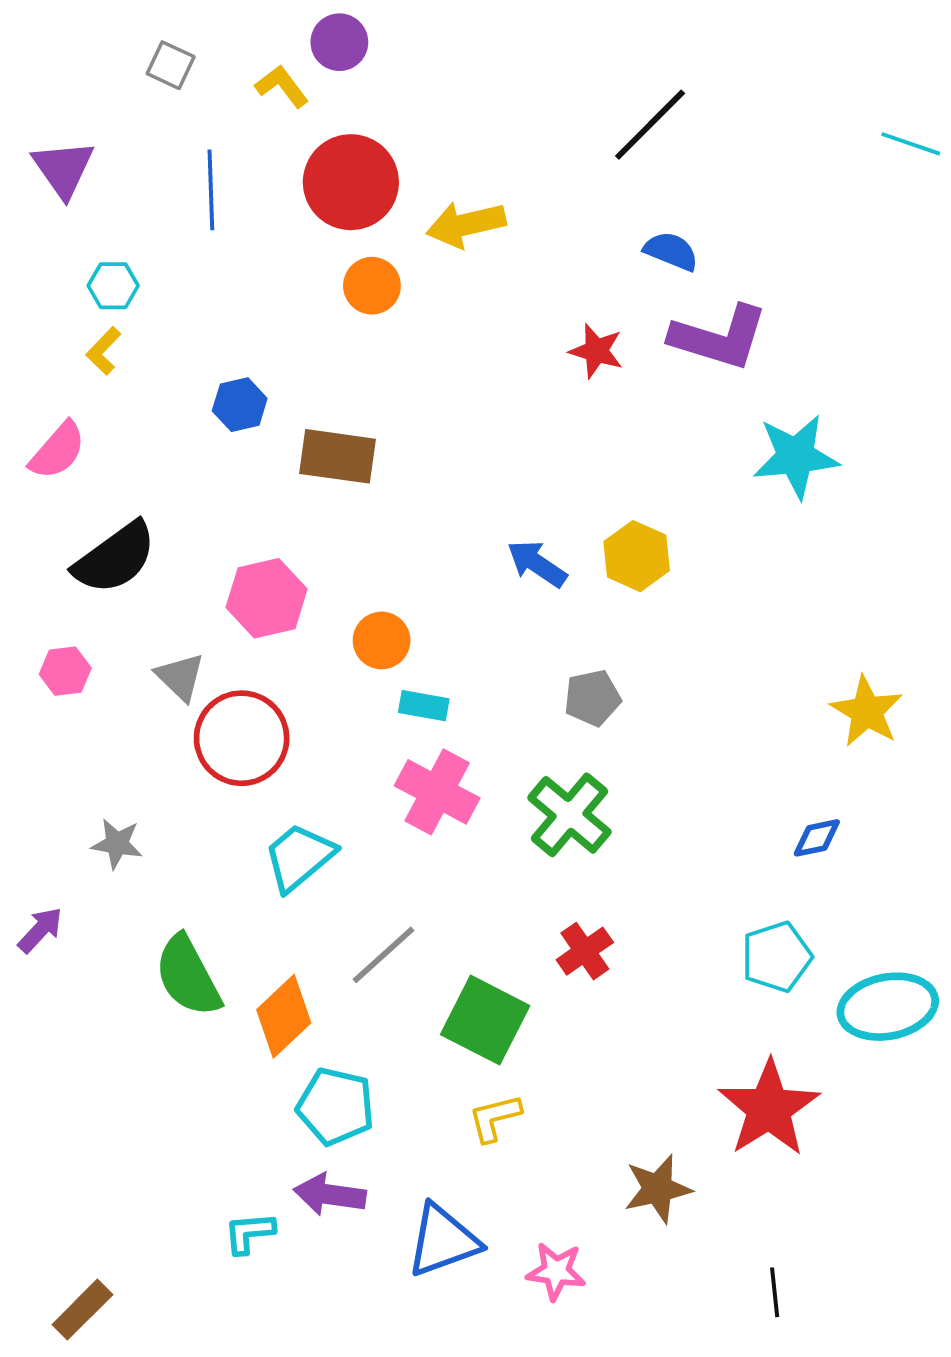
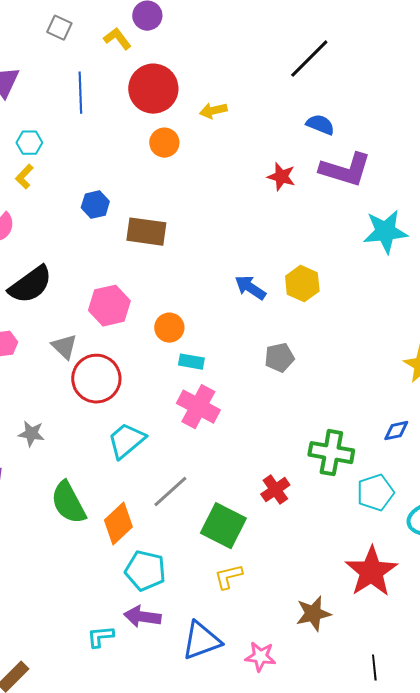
yellow arrow: (466, 224) -> (213, 111), size x0.7
green cross: (569, 815) -> (331, 453), moved, turned -30

